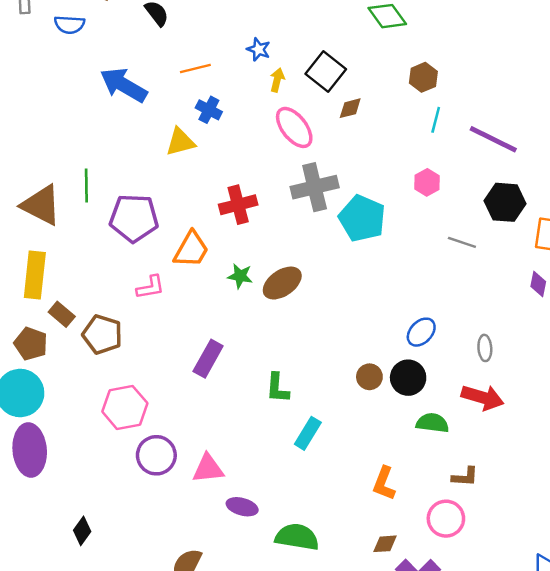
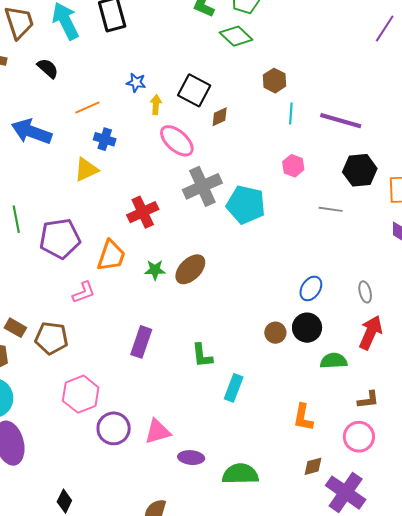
red arrow: (483, 397) -> (371, 333), turned -72

